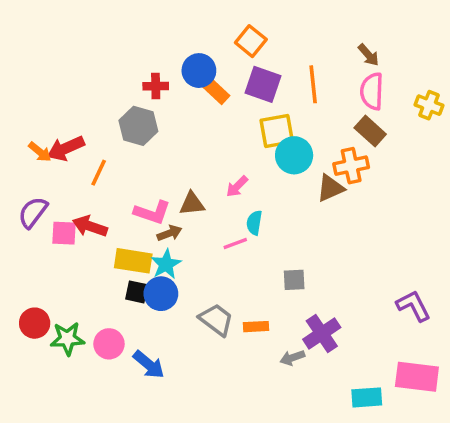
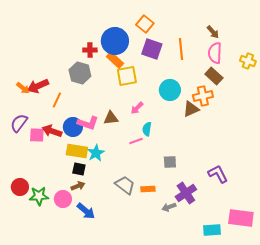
blue circle: (199, 71) -> (115, 41), size x1.4
orange rectangle: (214, 90) -> (115, 60), moved
yellow square: (277, 131) -> (127, 76), moved
brown arrow: (170, 233) -> (78, 186), moved
blue circle: (161, 294) -> (73, 127), moved
purple L-shape: (413, 306) -> (218, 174), moved

